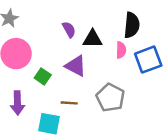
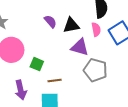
purple triangle: (76, 66) -> (80, 47), moved
brown line: (69, 103) -> (55, 81), moved

